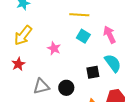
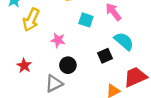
yellow arrow: (23, 35) -> (31, 20), moved
black circle: (66, 88) -> (68, 65), moved

